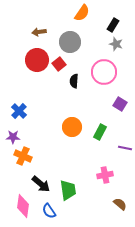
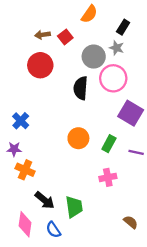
gray circle: (70, 42) -> (94, 57), moved
gray star: (116, 44) -> (117, 48), moved
red square: (59, 64) -> (65, 37), moved
black semicircle: (74, 81) -> (81, 88), size x1.5
purple square: (120, 104) -> (131, 113), size x1.6
purple line: (125, 148) -> (136, 152), moved
pink cross: (105, 175) -> (108, 177), moved

